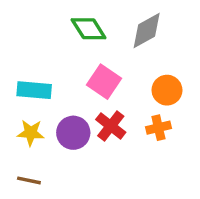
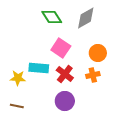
cyan rectangle: (34, 90) -> (39, 68), moved
purple circle: (73, 133) -> (65, 101), moved

